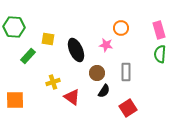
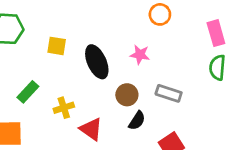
orange circle: (121, 28) -> (160, 14), moved
green rectangle: (28, 56) -> (28, 92), moved
gray rectangle: (126, 72) -> (169, 93), turned -72

